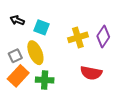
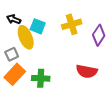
yellow cross: (78, 37) -> (72, 24), moved
yellow ellipse: (35, 53) -> (26, 37), moved

